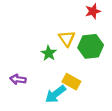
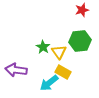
yellow triangle: (67, 38) -> (59, 52), moved
purple arrow: (18, 79) -> (16, 70), size x1.5

